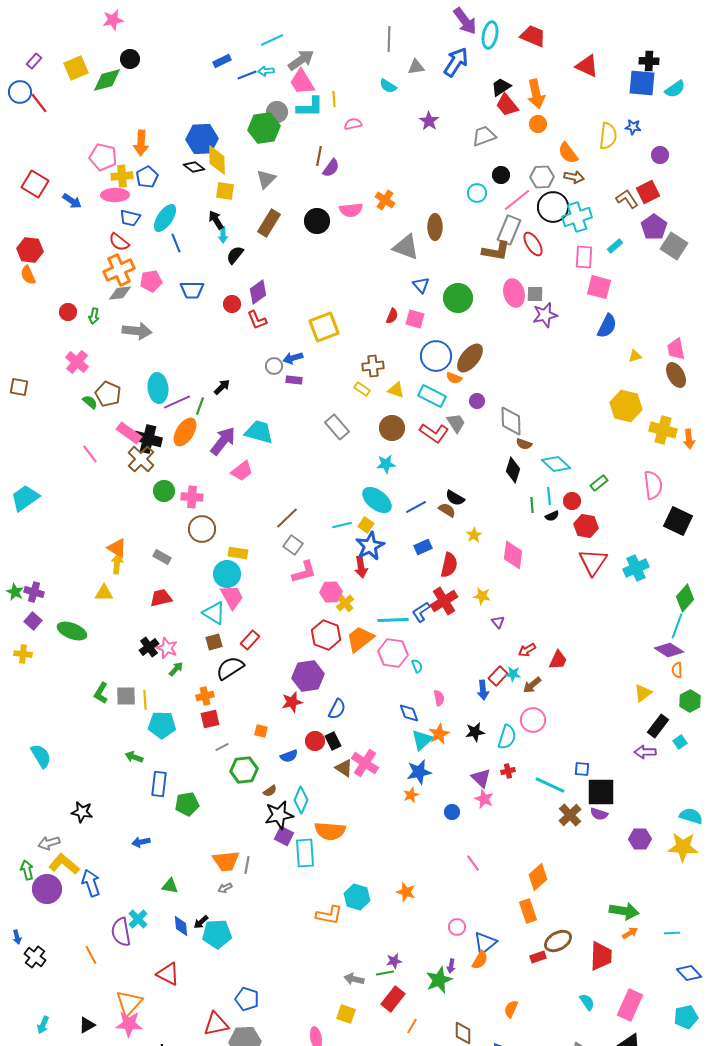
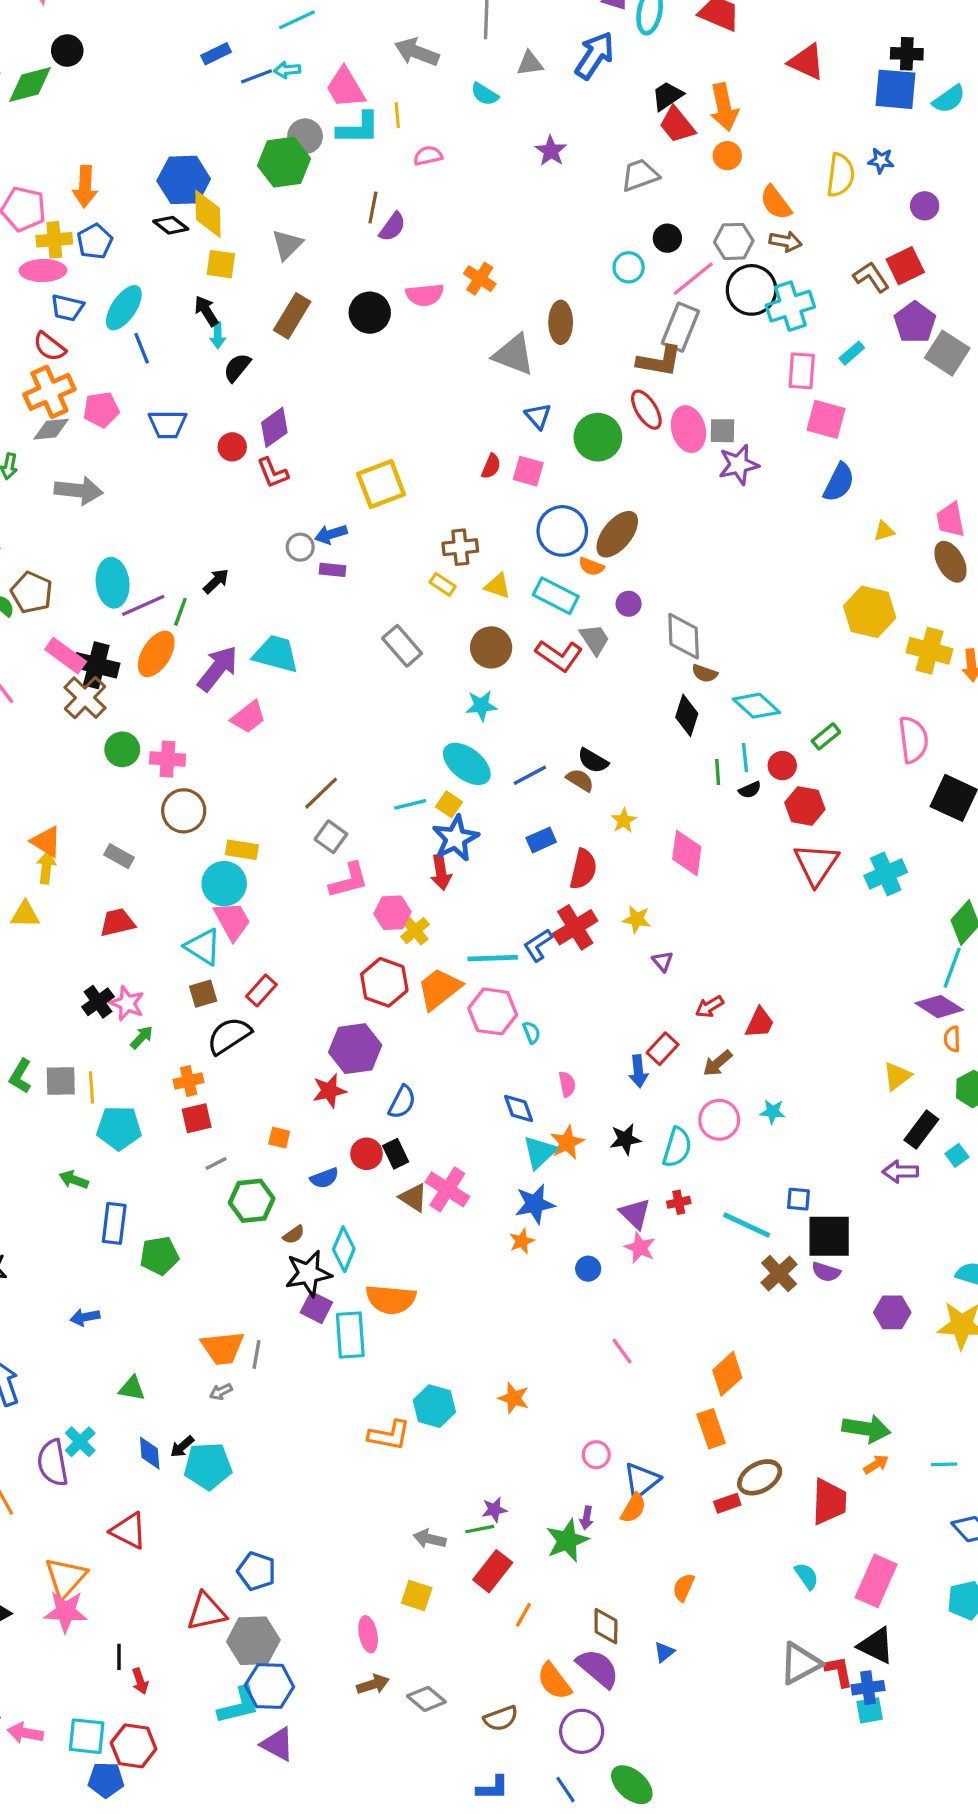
gray arrow: (301, 60) -> (417, 52), moved, turned -124
red ellipse: (533, 244) -> (646, 410), moved
cyan star: (513, 674) -> (773, 1112), moved

